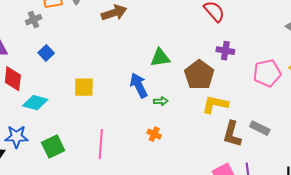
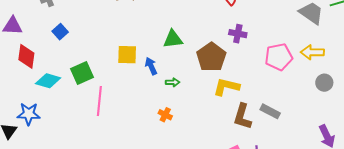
blue arrow: (139, 85) -> (151, 66), size x0.7
yellow square: (84, 87) -> (127, 55), moved
pink line: (101, 144) -> (99, 101), moved
green square: (53, 147) -> (82, 73), moved

